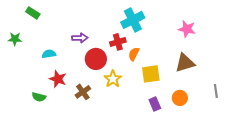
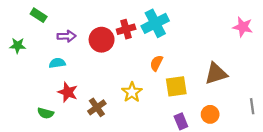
pink star: (187, 29) -> (243, 27), moved
purple arrow: (80, 38) -> (67, 36), moved
red cross: (118, 42) -> (126, 29), moved
red circle: (96, 59) -> (102, 40), moved

